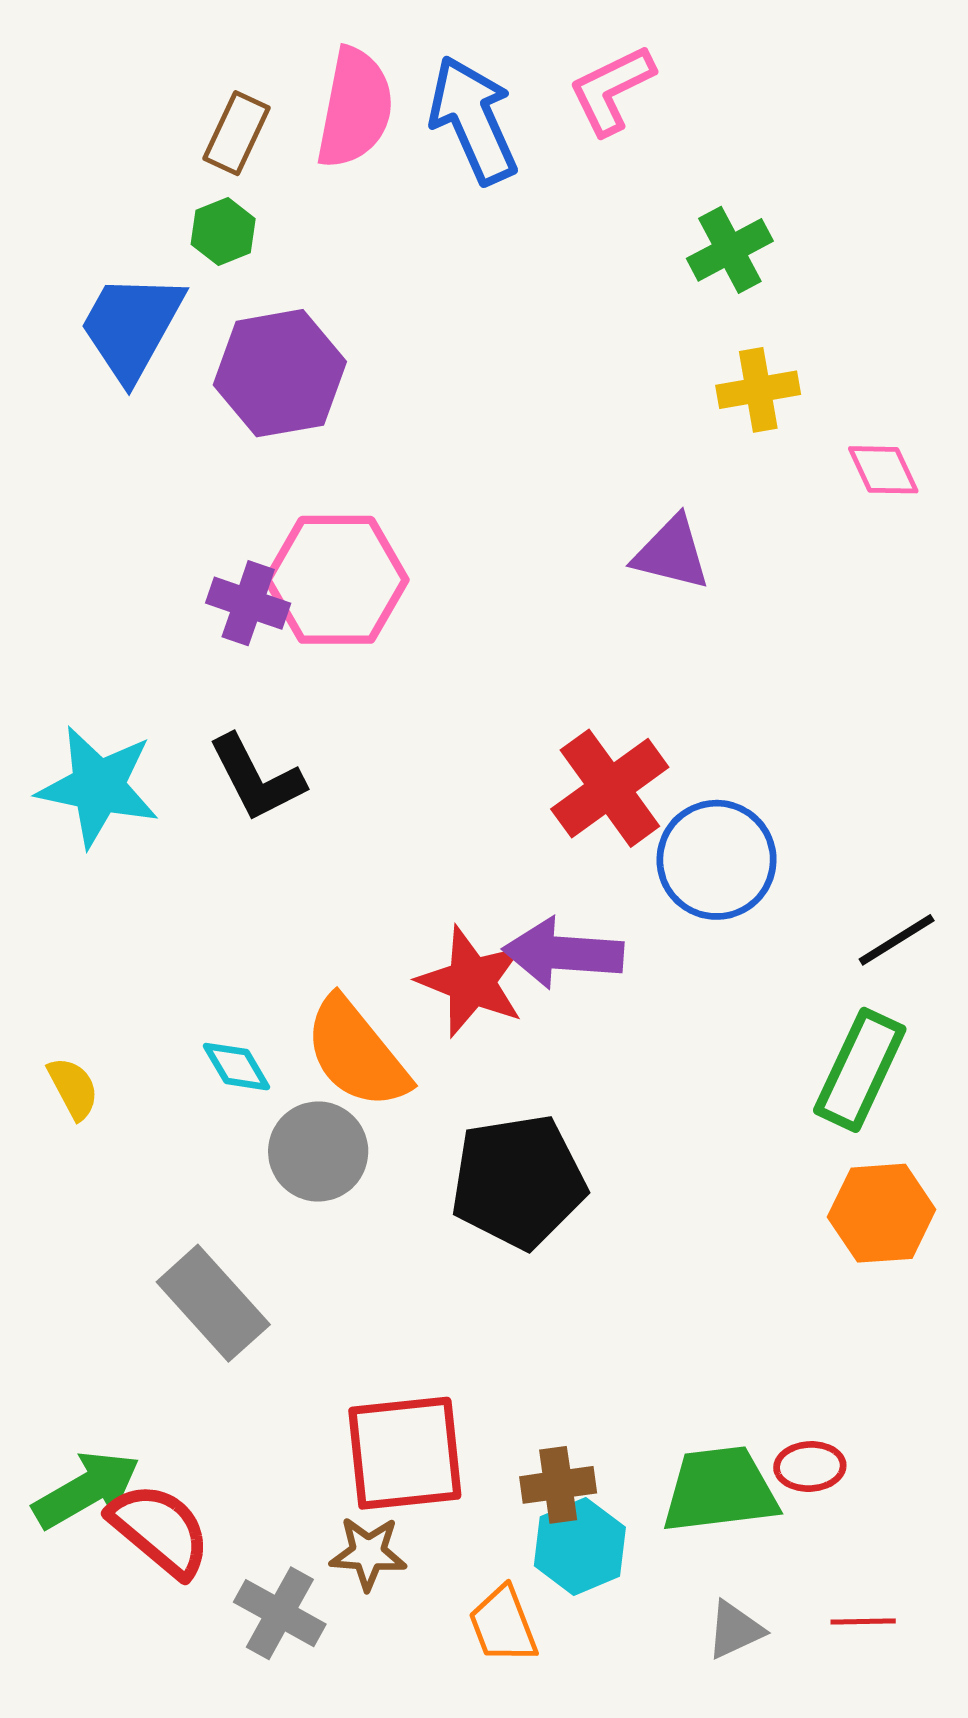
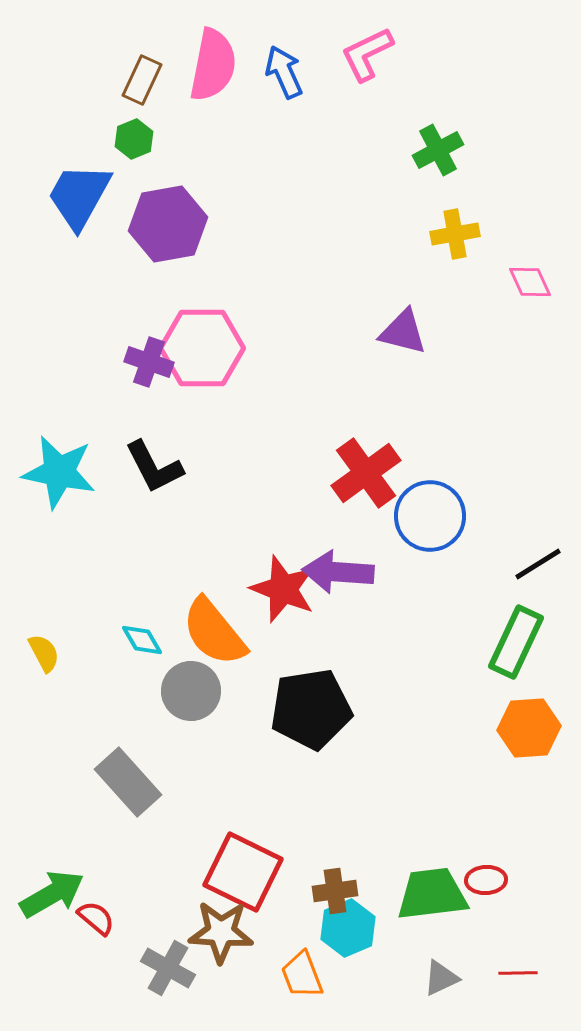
blue arrow: (473, 120) -> (284, 72), size x0.7
red square: (405, 1453) -> (243, 872), turned 32
red semicircle: (160, 1530) -> (96, 918), size x0.6
brown star: (368, 1553) -> (221, 932), size x1.4

